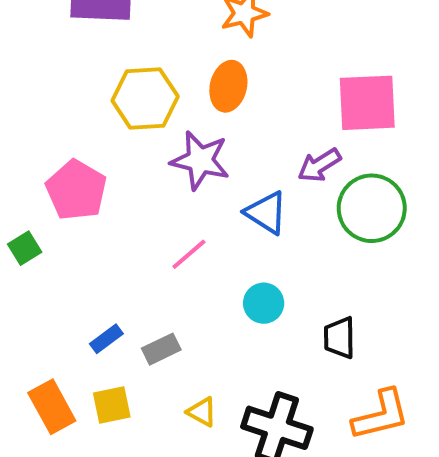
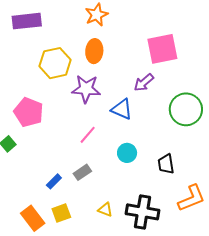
green circle: (372, 208) -> (186, 109), moved
gray rectangle: (161, 349) -> (82, 172), moved

